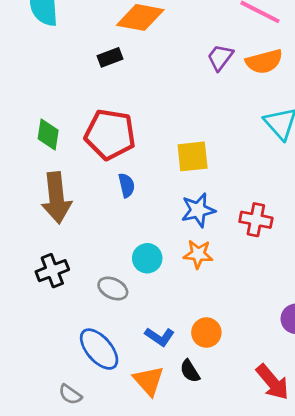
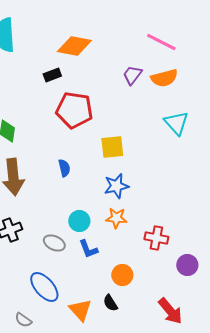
red pentagon: (110, 134) -> (74, 110), moved
red cross: (256, 220) -> (156, 238), moved
blue L-shape: (160, 337) -> (88, 249), moved, turned 35

